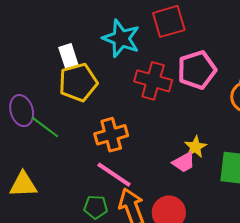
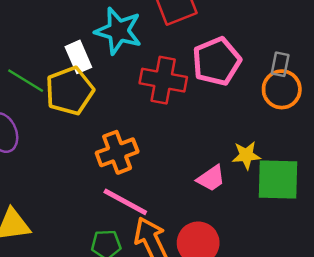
white rectangle: (69, 57) -> (78, 57), moved
green line: (45, 127) -> (26, 81), moved
yellow star: (195, 147) -> (246, 155), moved, turned 30

